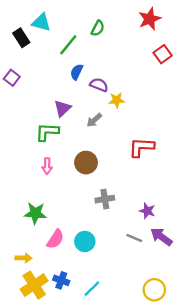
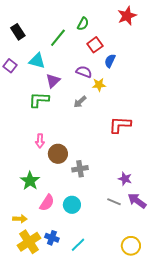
cyan triangle: (41, 22) -> (37, 61), moved
red square: (163, 54) -> (95, 45), moved
blue semicircle: (77, 72) -> (110, 61), moved
purple triangle: (62, 108) -> (53, 81), moved
green L-shape: (47, 132) -> (39, 100), moved
brown circle: (86, 163) -> (58, 154), moved
gray cross: (105, 199) -> (80, 169), moved
green star: (35, 213) -> (30, 181), turned 30

